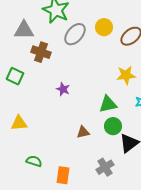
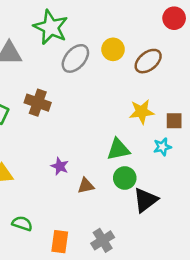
brown cross: (41, 52) -> (38, 103), moved
purple star: (63, 89) -> (60, 166), moved
gray cross: (105, 167) -> (103, 240), moved

